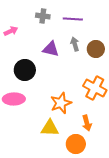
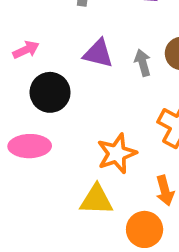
pink arrow: (11, 31) -> (26, 50), moved
gray arrow: (75, 44) -> (143, 63), moved

